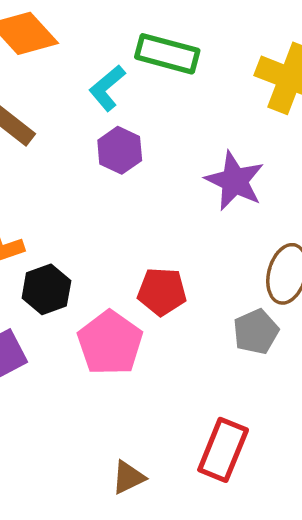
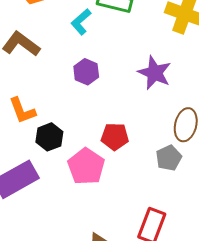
purple hexagon: (120, 150) -> (86, 72), moved

